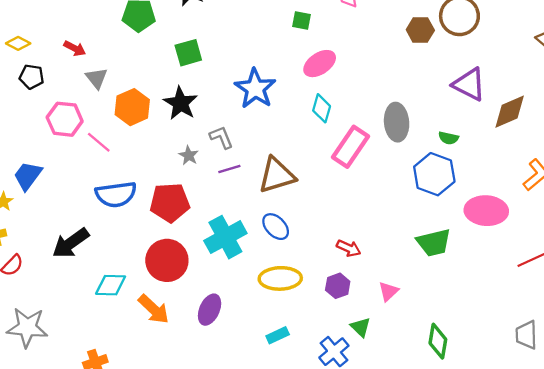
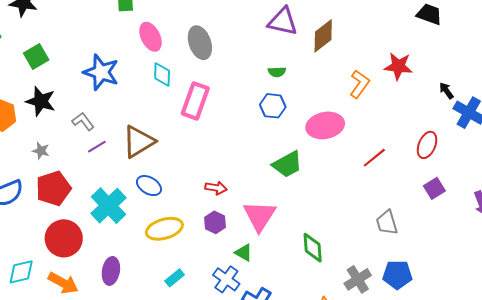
pink ellipse: (320, 64) -> (151, 37), turned -68
gray ellipse: (397, 122) -> (200, 43), moved
gray star: (189, 155) -> (41, 151), moved
blue hexagon: (434, 174) -> (273, 106), size x0.7
pink triangle: (388, 291) -> (260, 216), size x1.8

